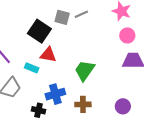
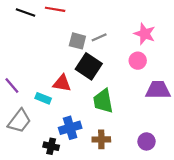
black square: (39, 31) -> (89, 66), moved
pink circle: (127, 35) -> (138, 61), moved
green trapezoid: (85, 70) -> (103, 101), turned -45

